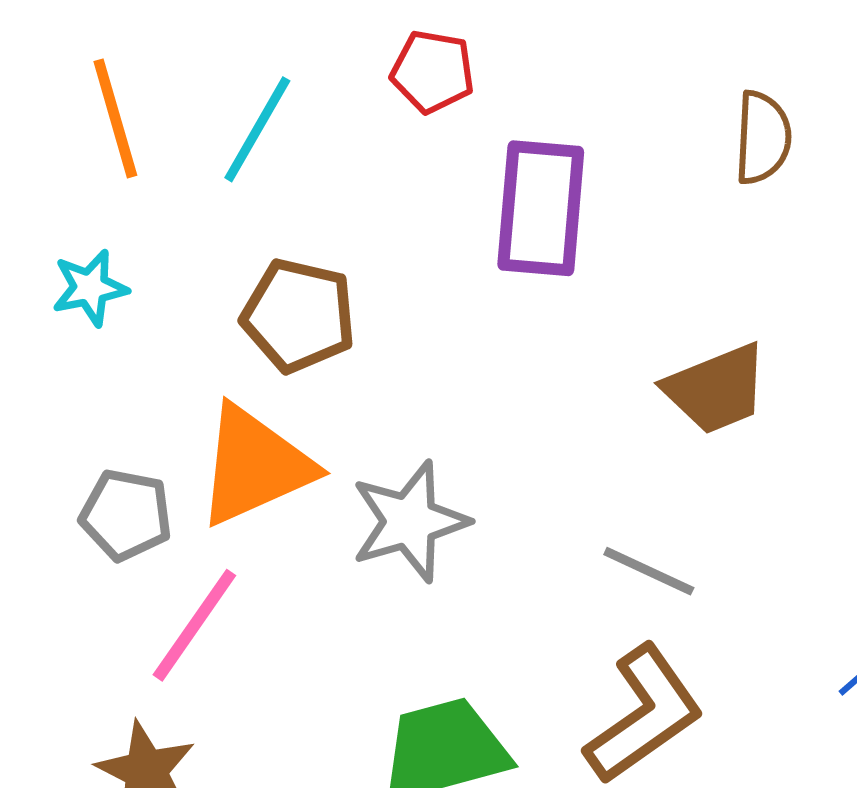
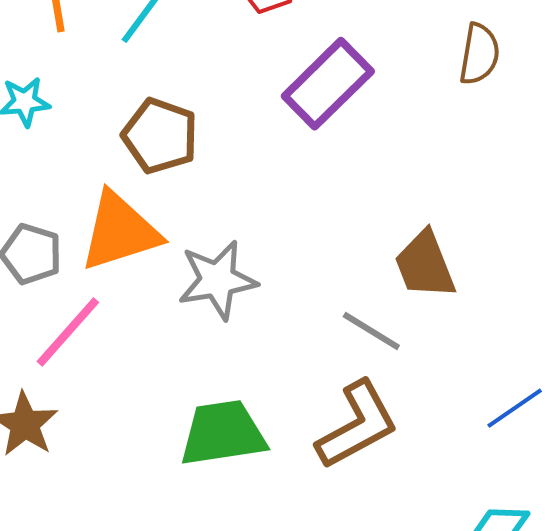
purple rectangle: (541, 208) -> (328, 84), turned 34
brown trapezoid: (716, 389) -> (425, 265), moved, turned 84

